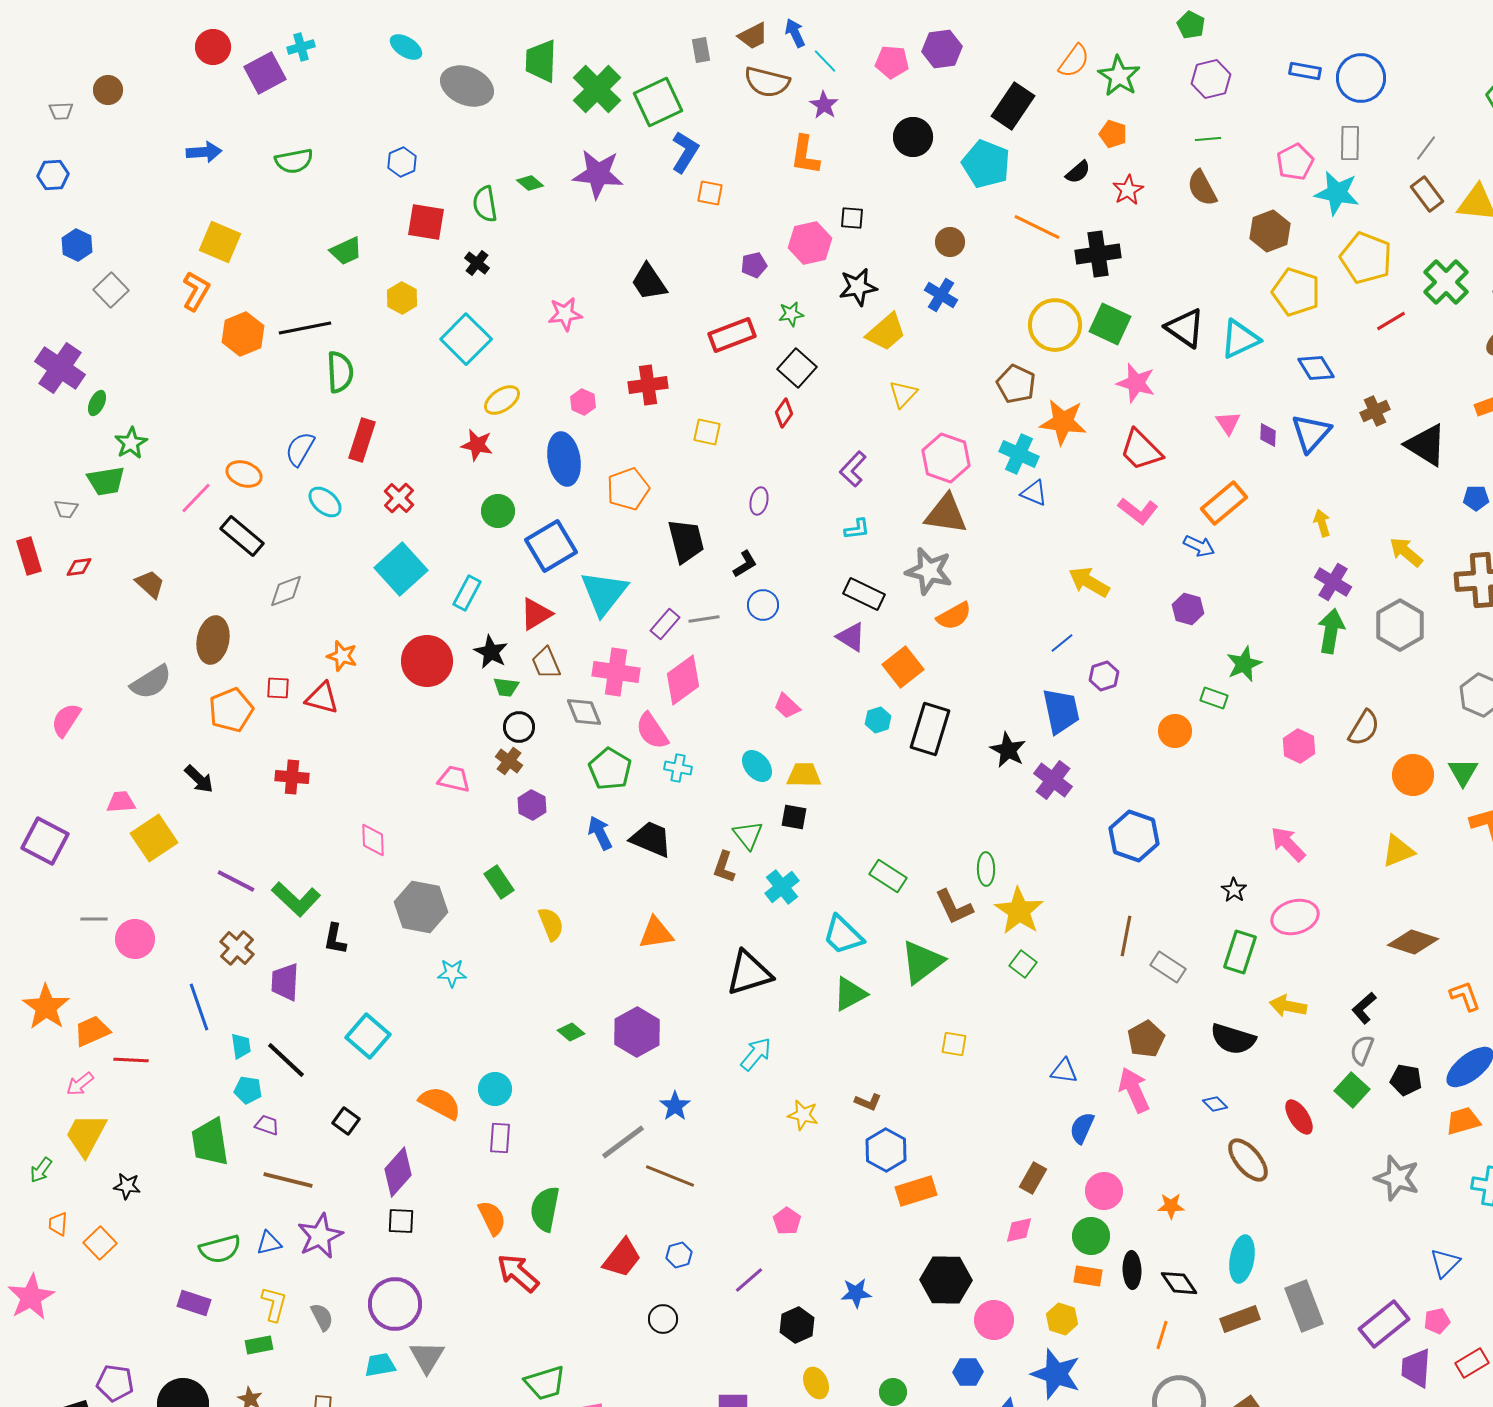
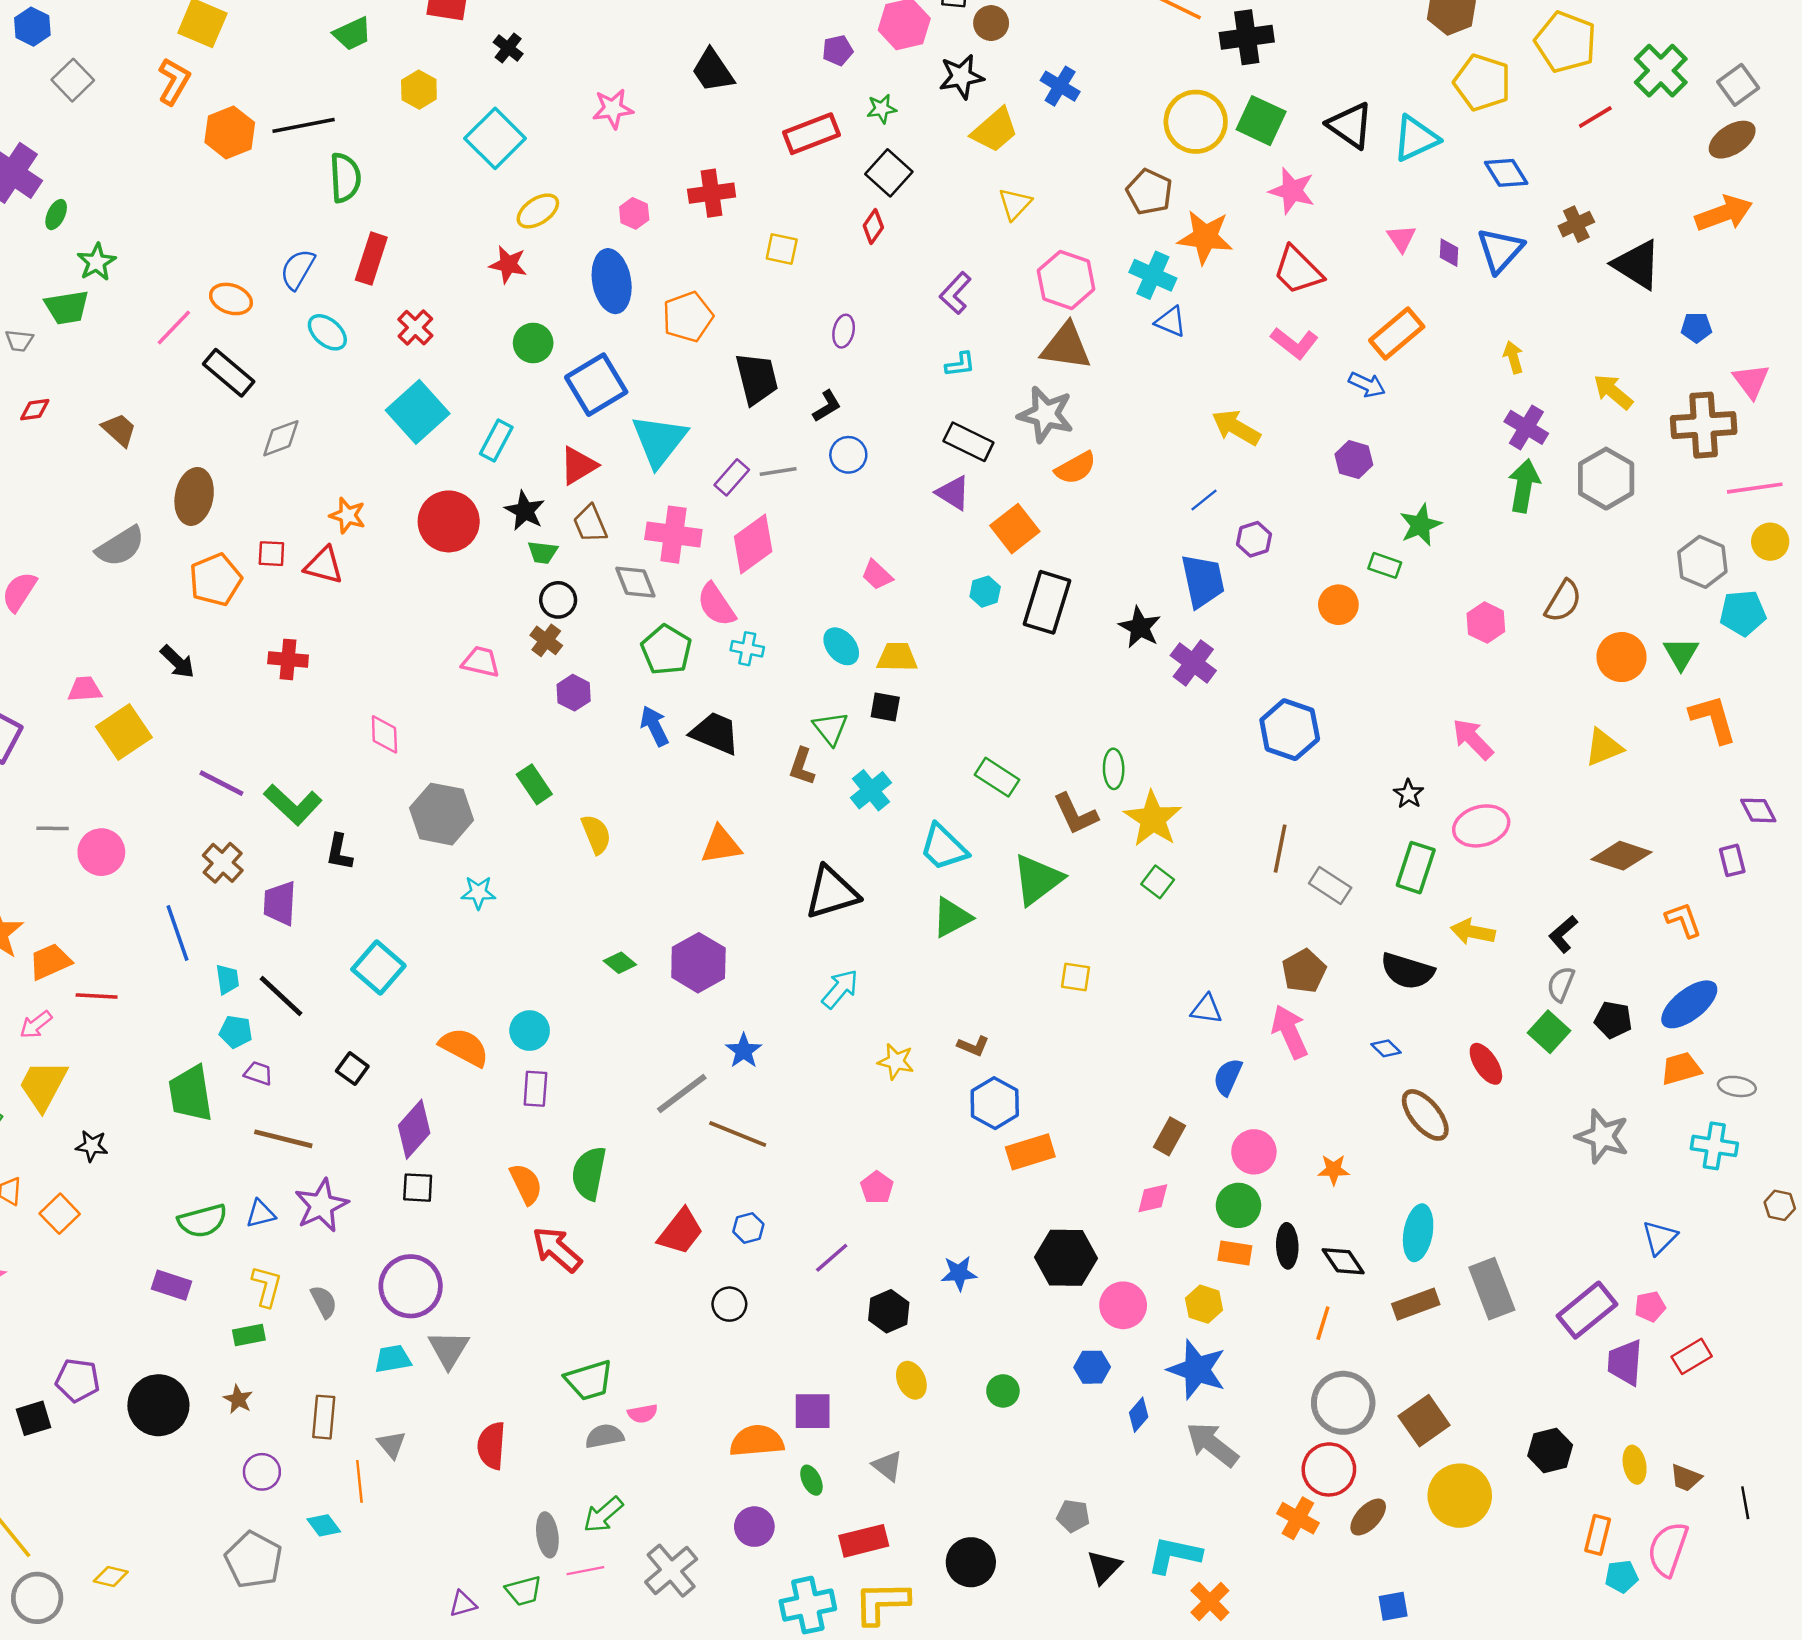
brown circle: (950, 242) -> (991, 23), moved

